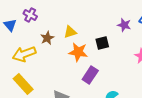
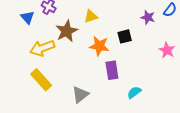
yellow triangle: (70, 32) -> (91, 16), moved
brown star: (47, 38) -> (67, 31), size x1.5
purple rectangle: (90, 75) -> (112, 70), turned -42

